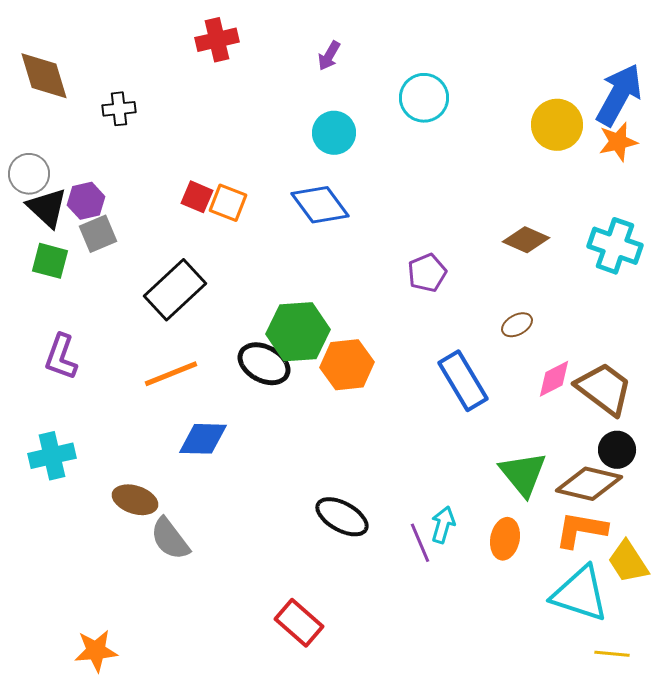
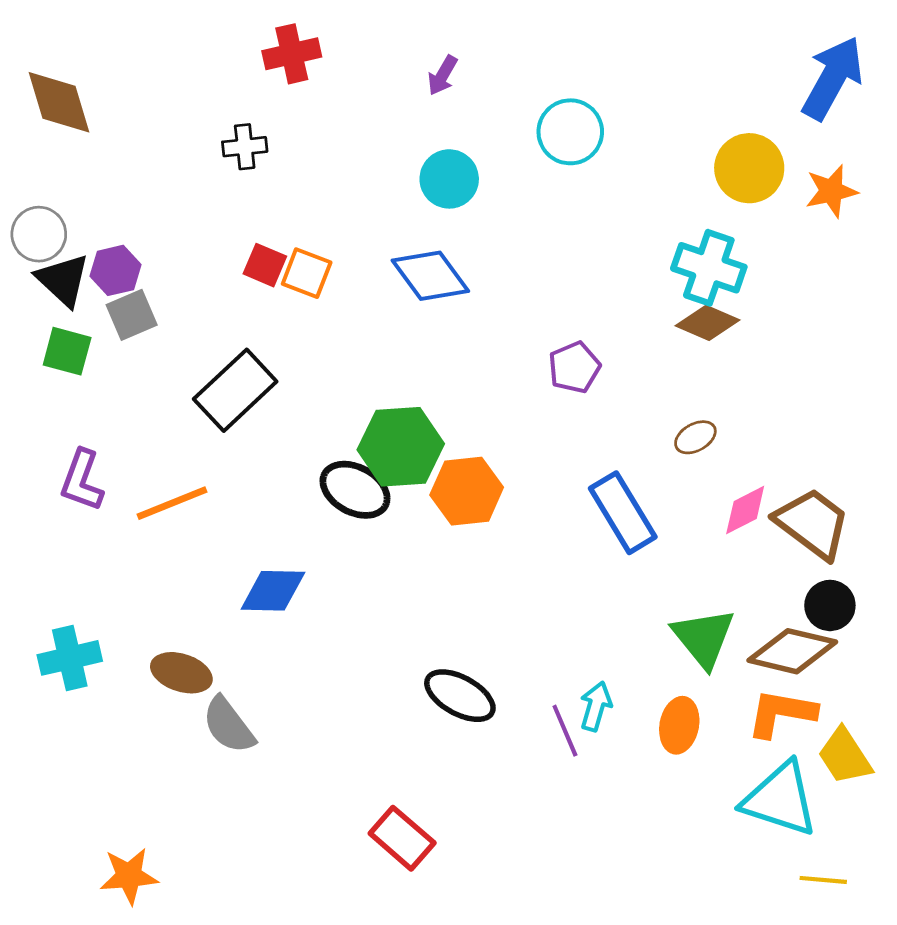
blue arrow: (619, 95) -> (833, 78), moved
black cross: (119, 109) -> (245, 147), moved
cyan cross: (615, 246) -> (709, 268), moved
orange line: (171, 374) -> (172, 503), moved
cyan cross: (52, 456) -> (70, 658), moved

